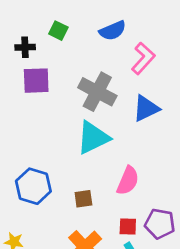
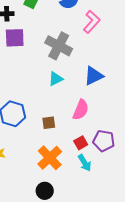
blue triangle: (146, 108) -> (94, 76), moved
cyan triangle: (93, 138) -> (56, 79), size x0.6
red square: (128, 227) -> (81, 143), turned -32

